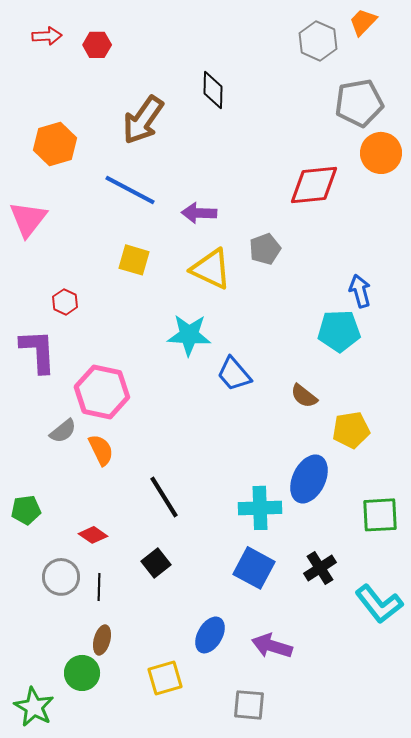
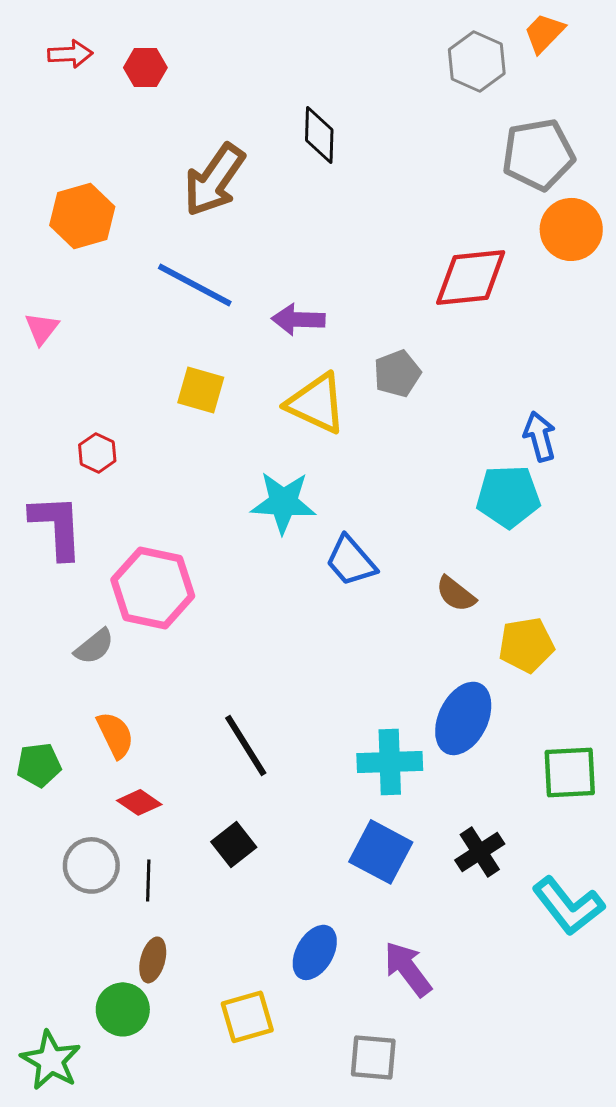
pink triangle: (28, 219) -> (42, 328), size x0.6
orange semicircle: (101, 450) -> (115, 735), moved
purple arrow: (272, 646) -> (408, 969), turned 36

